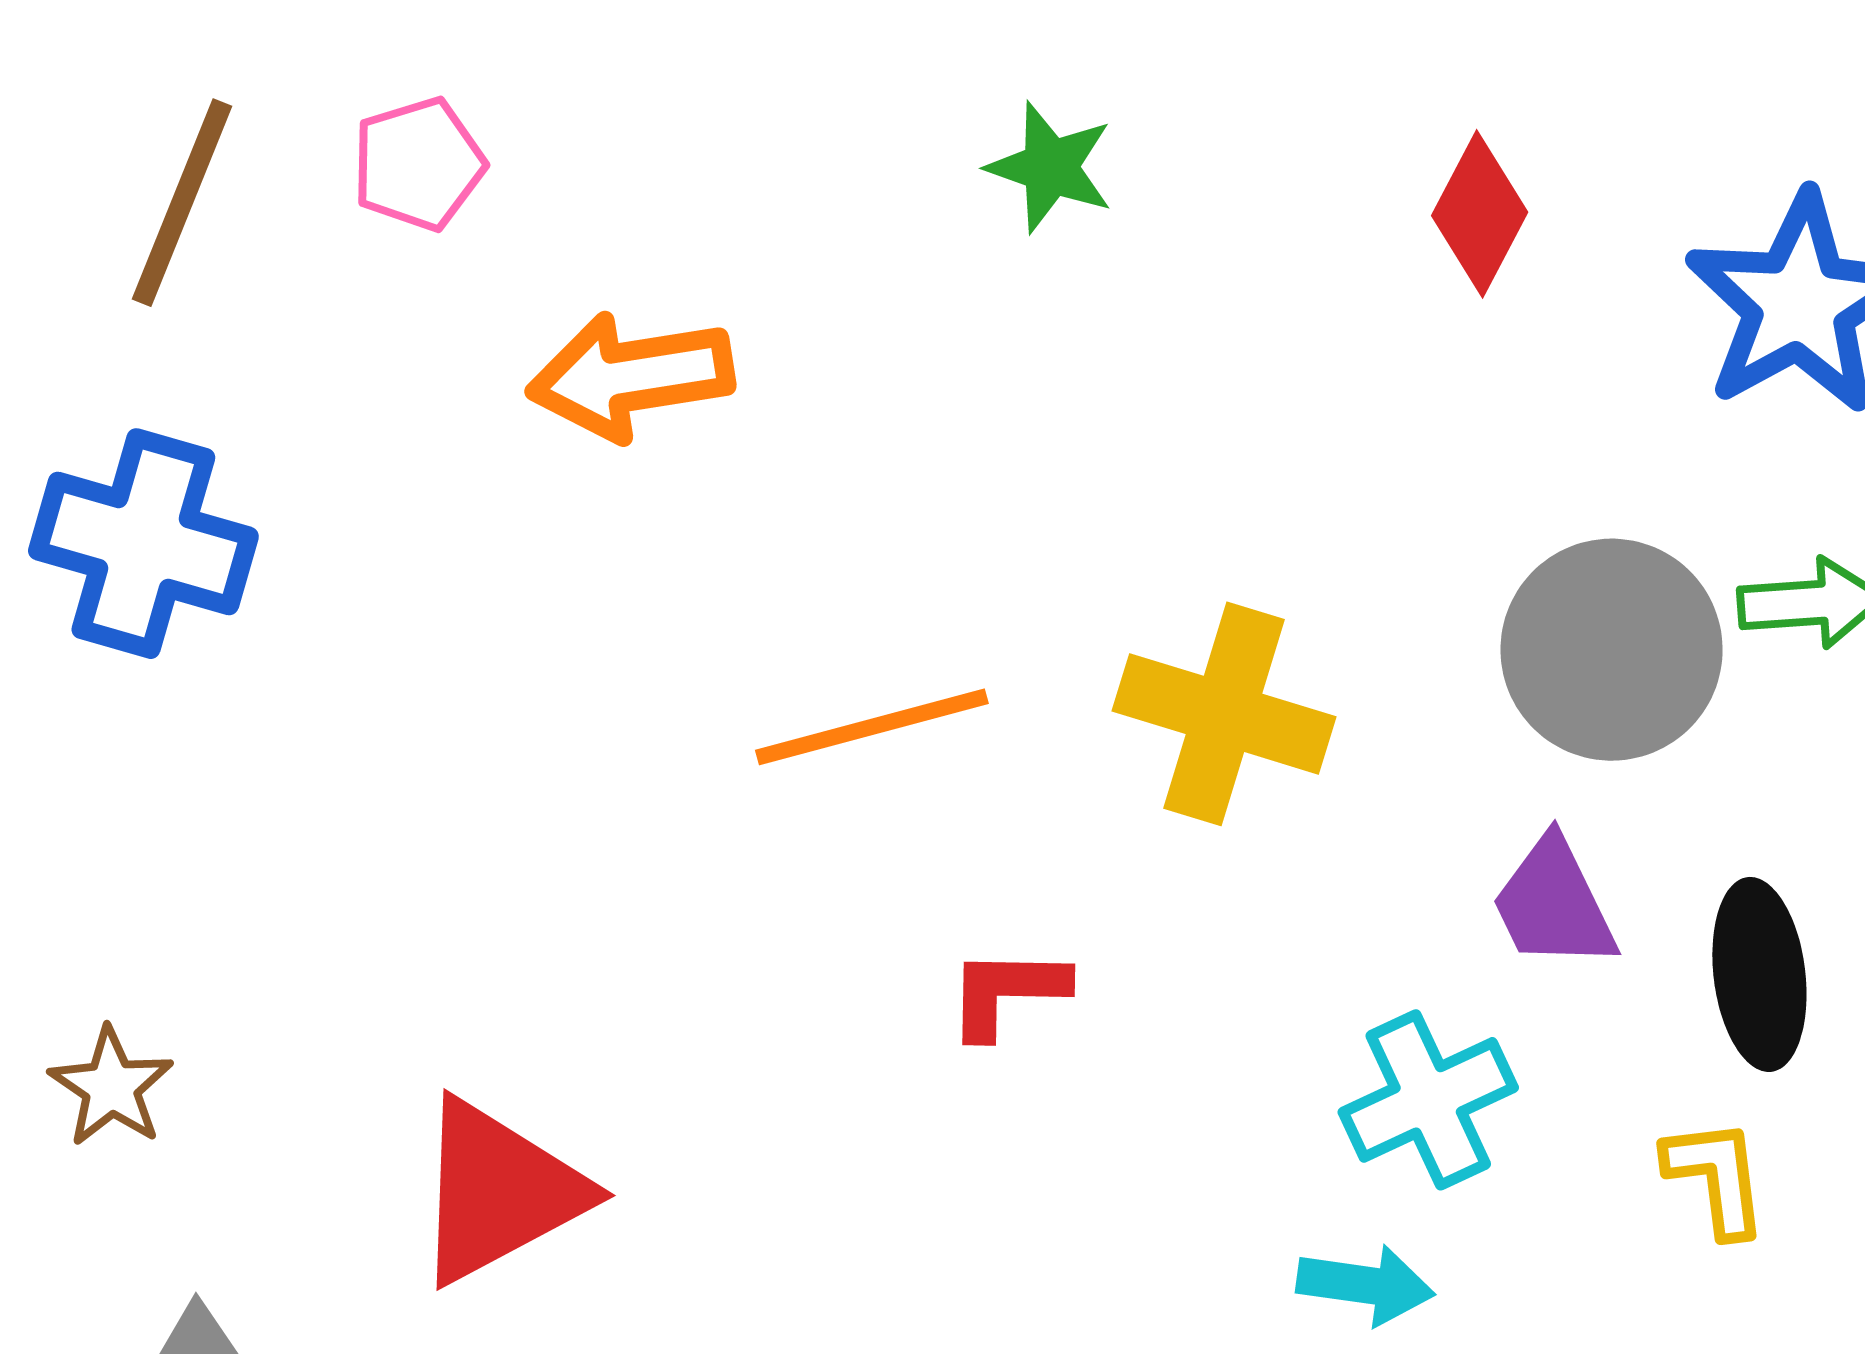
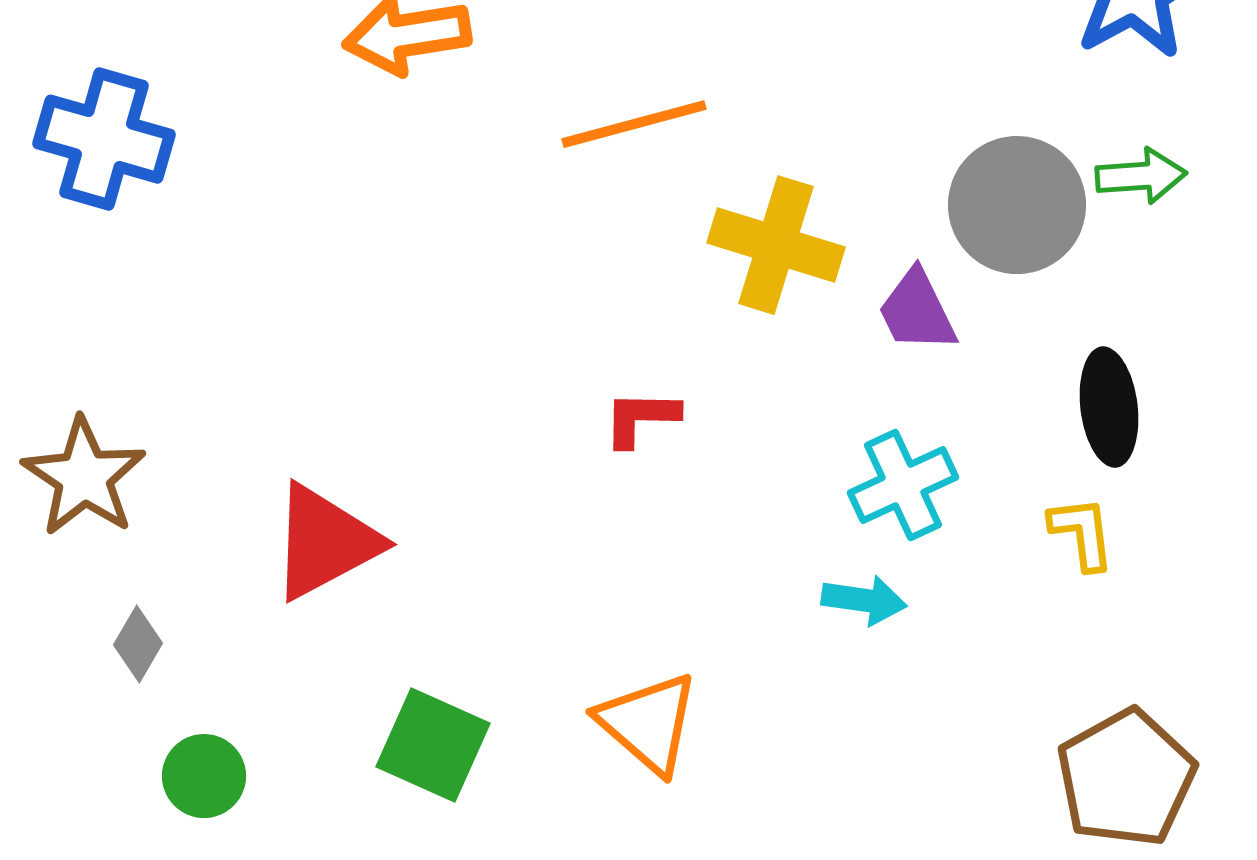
orange line: (872, 727) -> (634, 124), moved
purple trapezoid: (1554, 904) -> (917, 311), moved
brown star: (111, 1087) -> (84, 477), size x1.6

